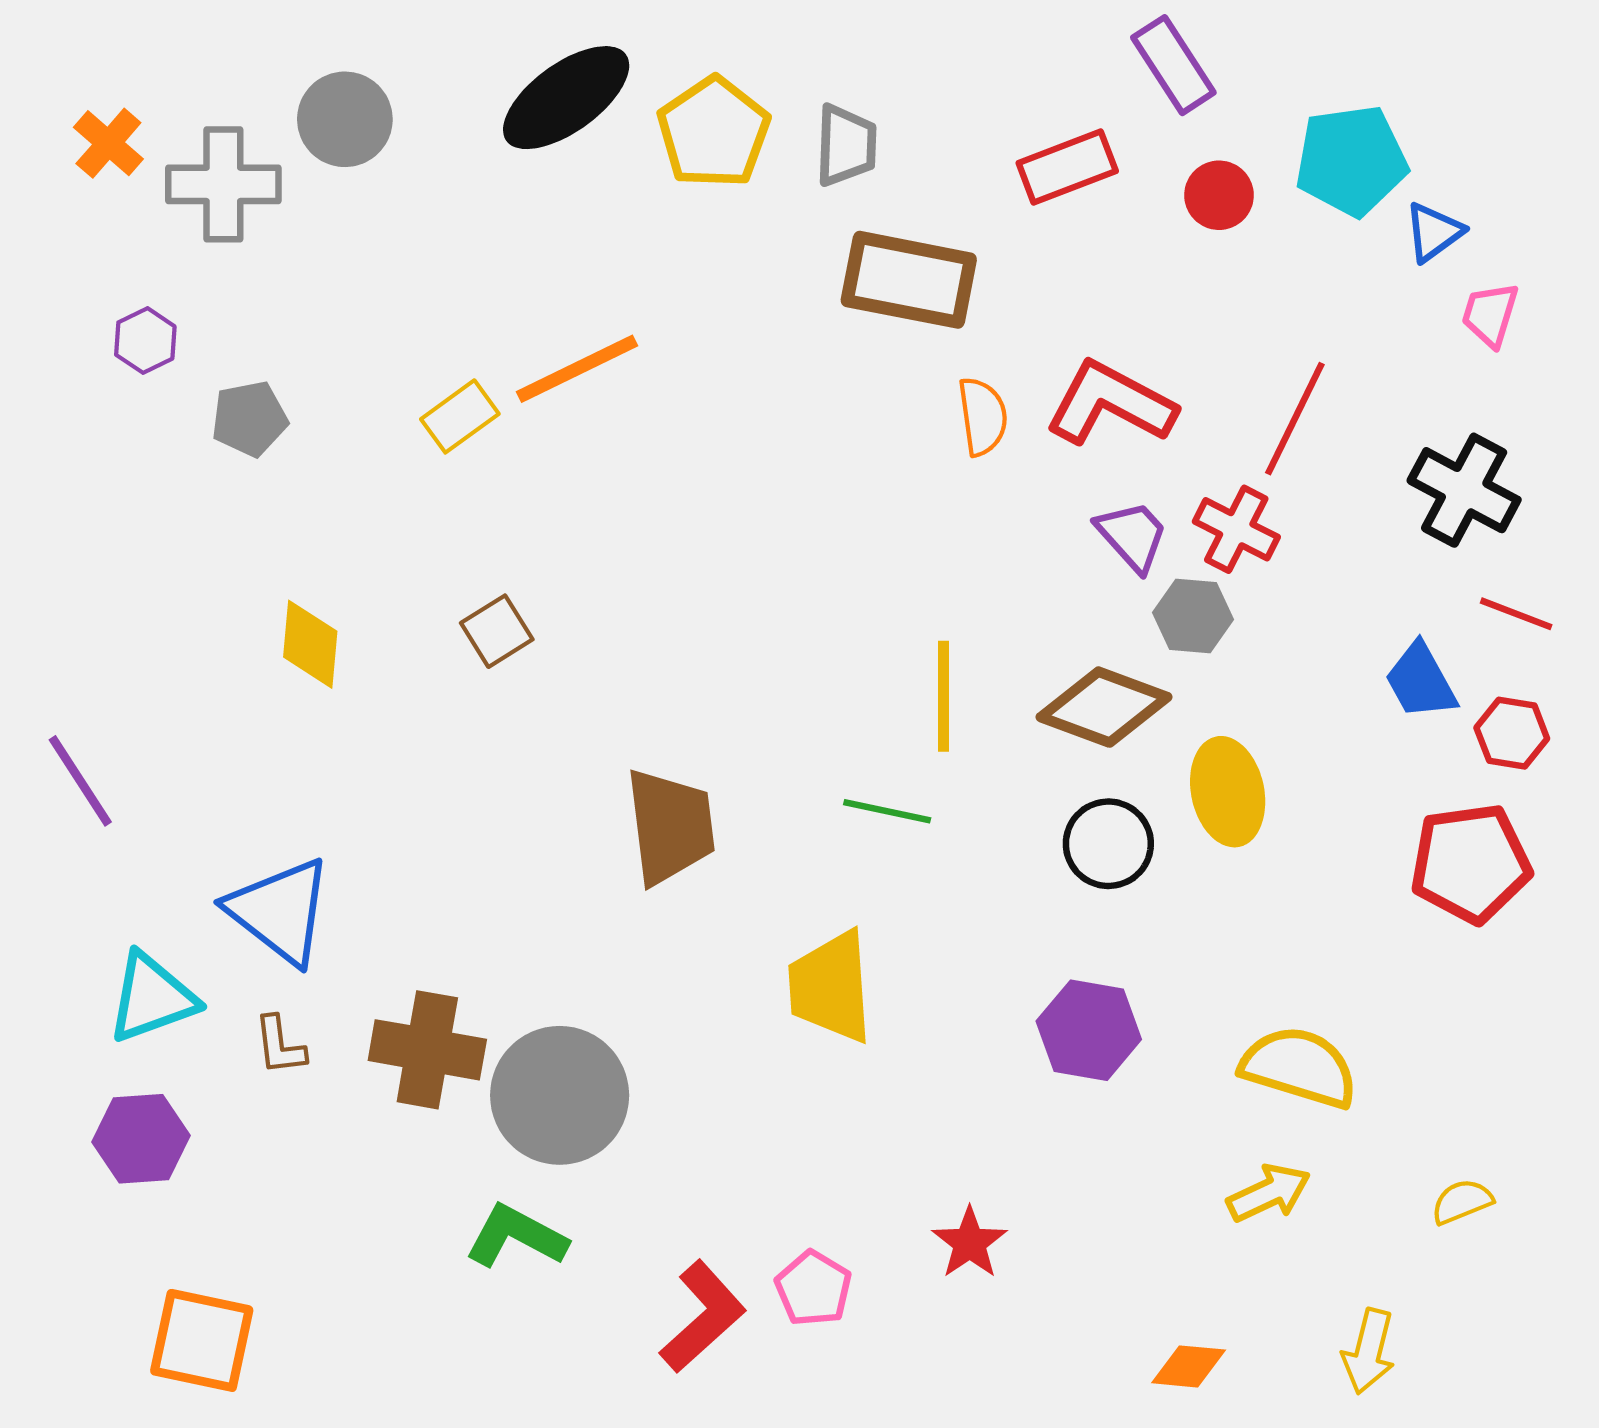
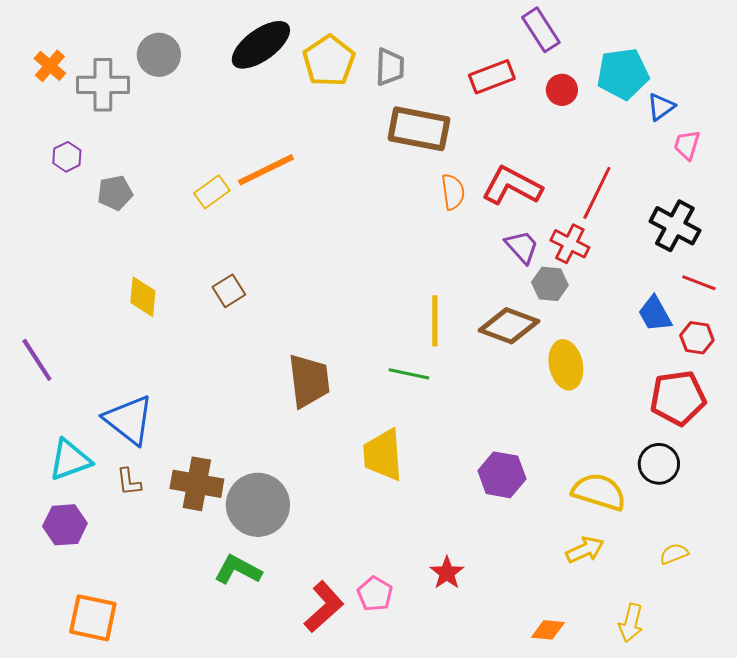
black circle: (1108, 844) -> (659, 464), moved

